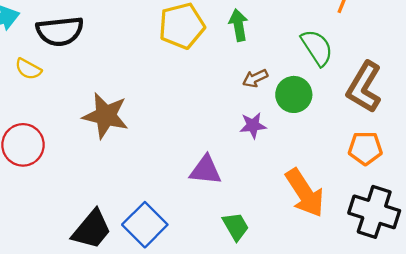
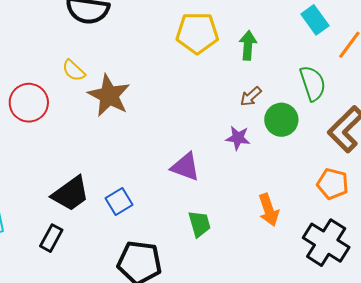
yellow semicircle: (28, 69) -> (74, 70), moved
brown arrow: (255, 78) -> (251, 96), turned -30
orange arrow: (305, 193) -> (269, 210), size x0.7
blue square: (145, 225) -> (119, 202), size x0.7

